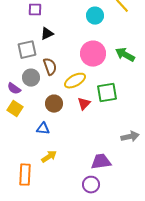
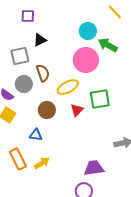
cyan circle: (95, 16) -> (88, 31), moved
green arrow: (125, 55) -> (108, 45), moved
orange rectangle: (25, 175) -> (18, 159), moved, turned -30

